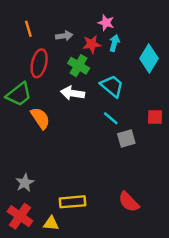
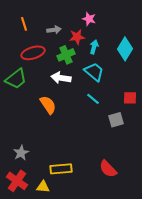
cyan arrow: (114, 43) -> (94, 47), moved
red ellipse: (39, 63) -> (33, 53), turned 60
green cross: (79, 66) -> (66, 55), turned 36
orange semicircle: (40, 118) -> (48, 105), moved
gray square: (126, 139) -> (116, 120), moved

